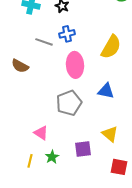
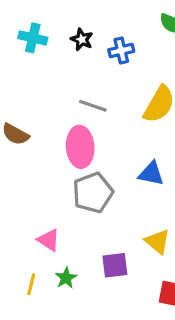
blue cross: (67, 34) -> (121, 51), moved
gray line: (44, 42) -> (93, 106), moved
pink ellipse: (75, 65) -> (80, 147), moved

